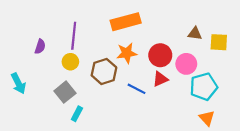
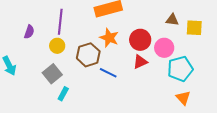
orange star: (127, 53) -> (109, 38), turned 30
blue line: (136, 89) -> (108, 73), moved

